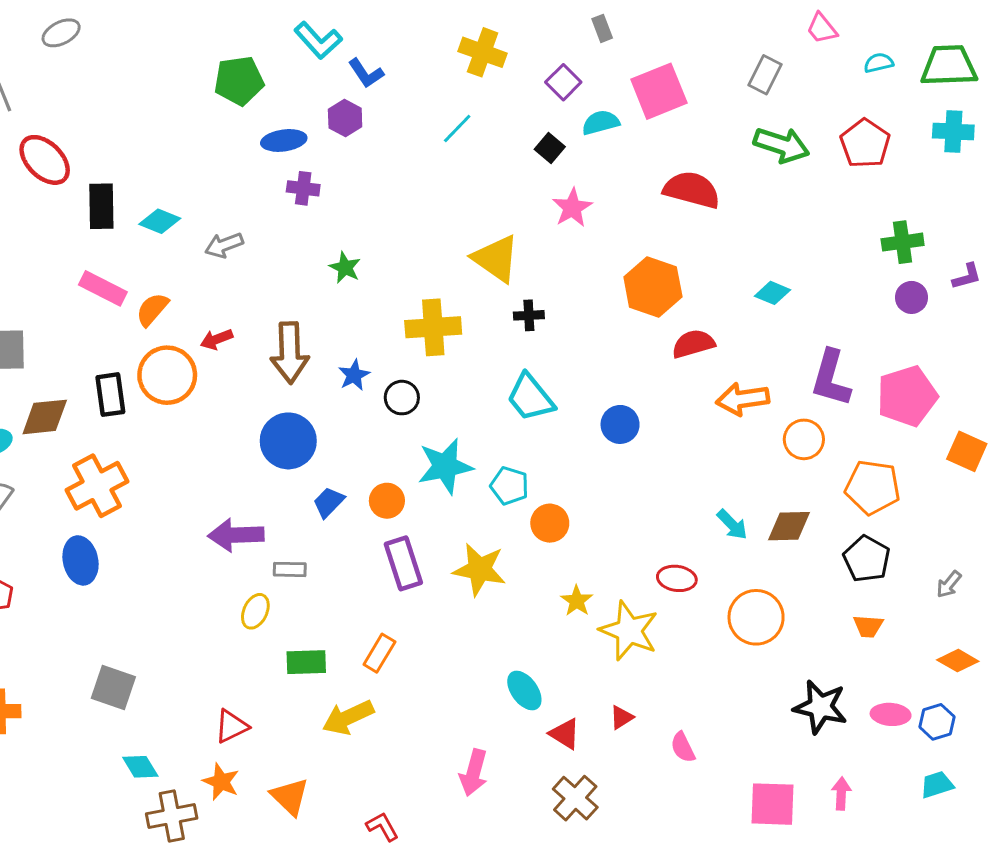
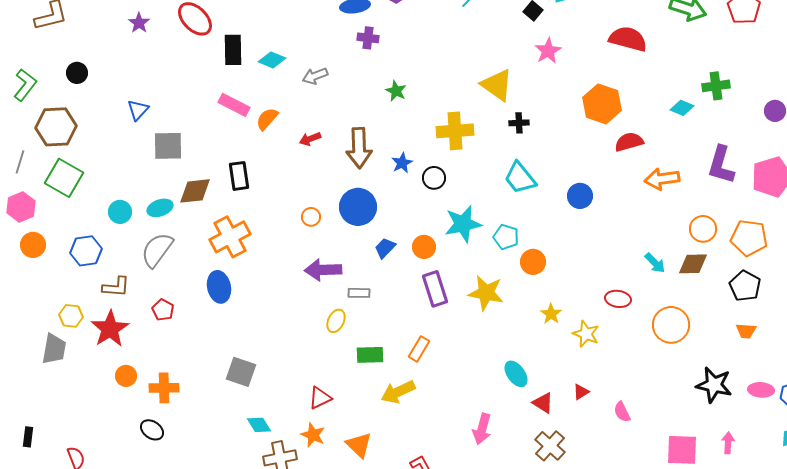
green cross: (903, 242) -> (716, 86), moved
orange circle: (167, 375) -> (311, 217), moved, size x0.5
orange circle: (804, 439) -> (703, 229), moved
yellow star: (629, 631) -> (586, 334), size x0.7

